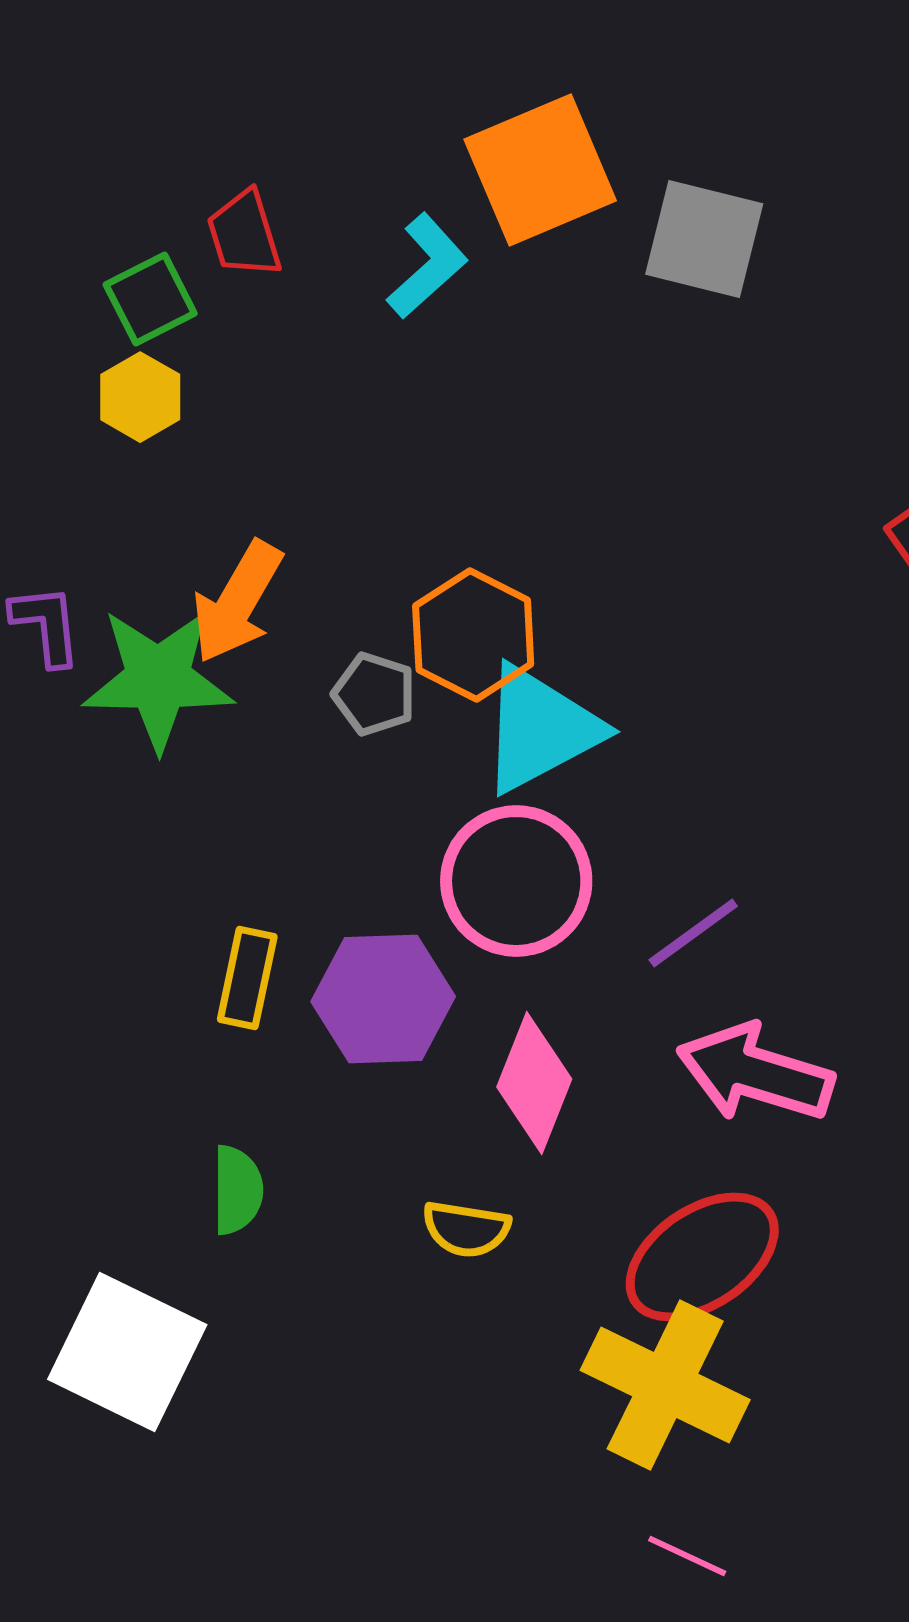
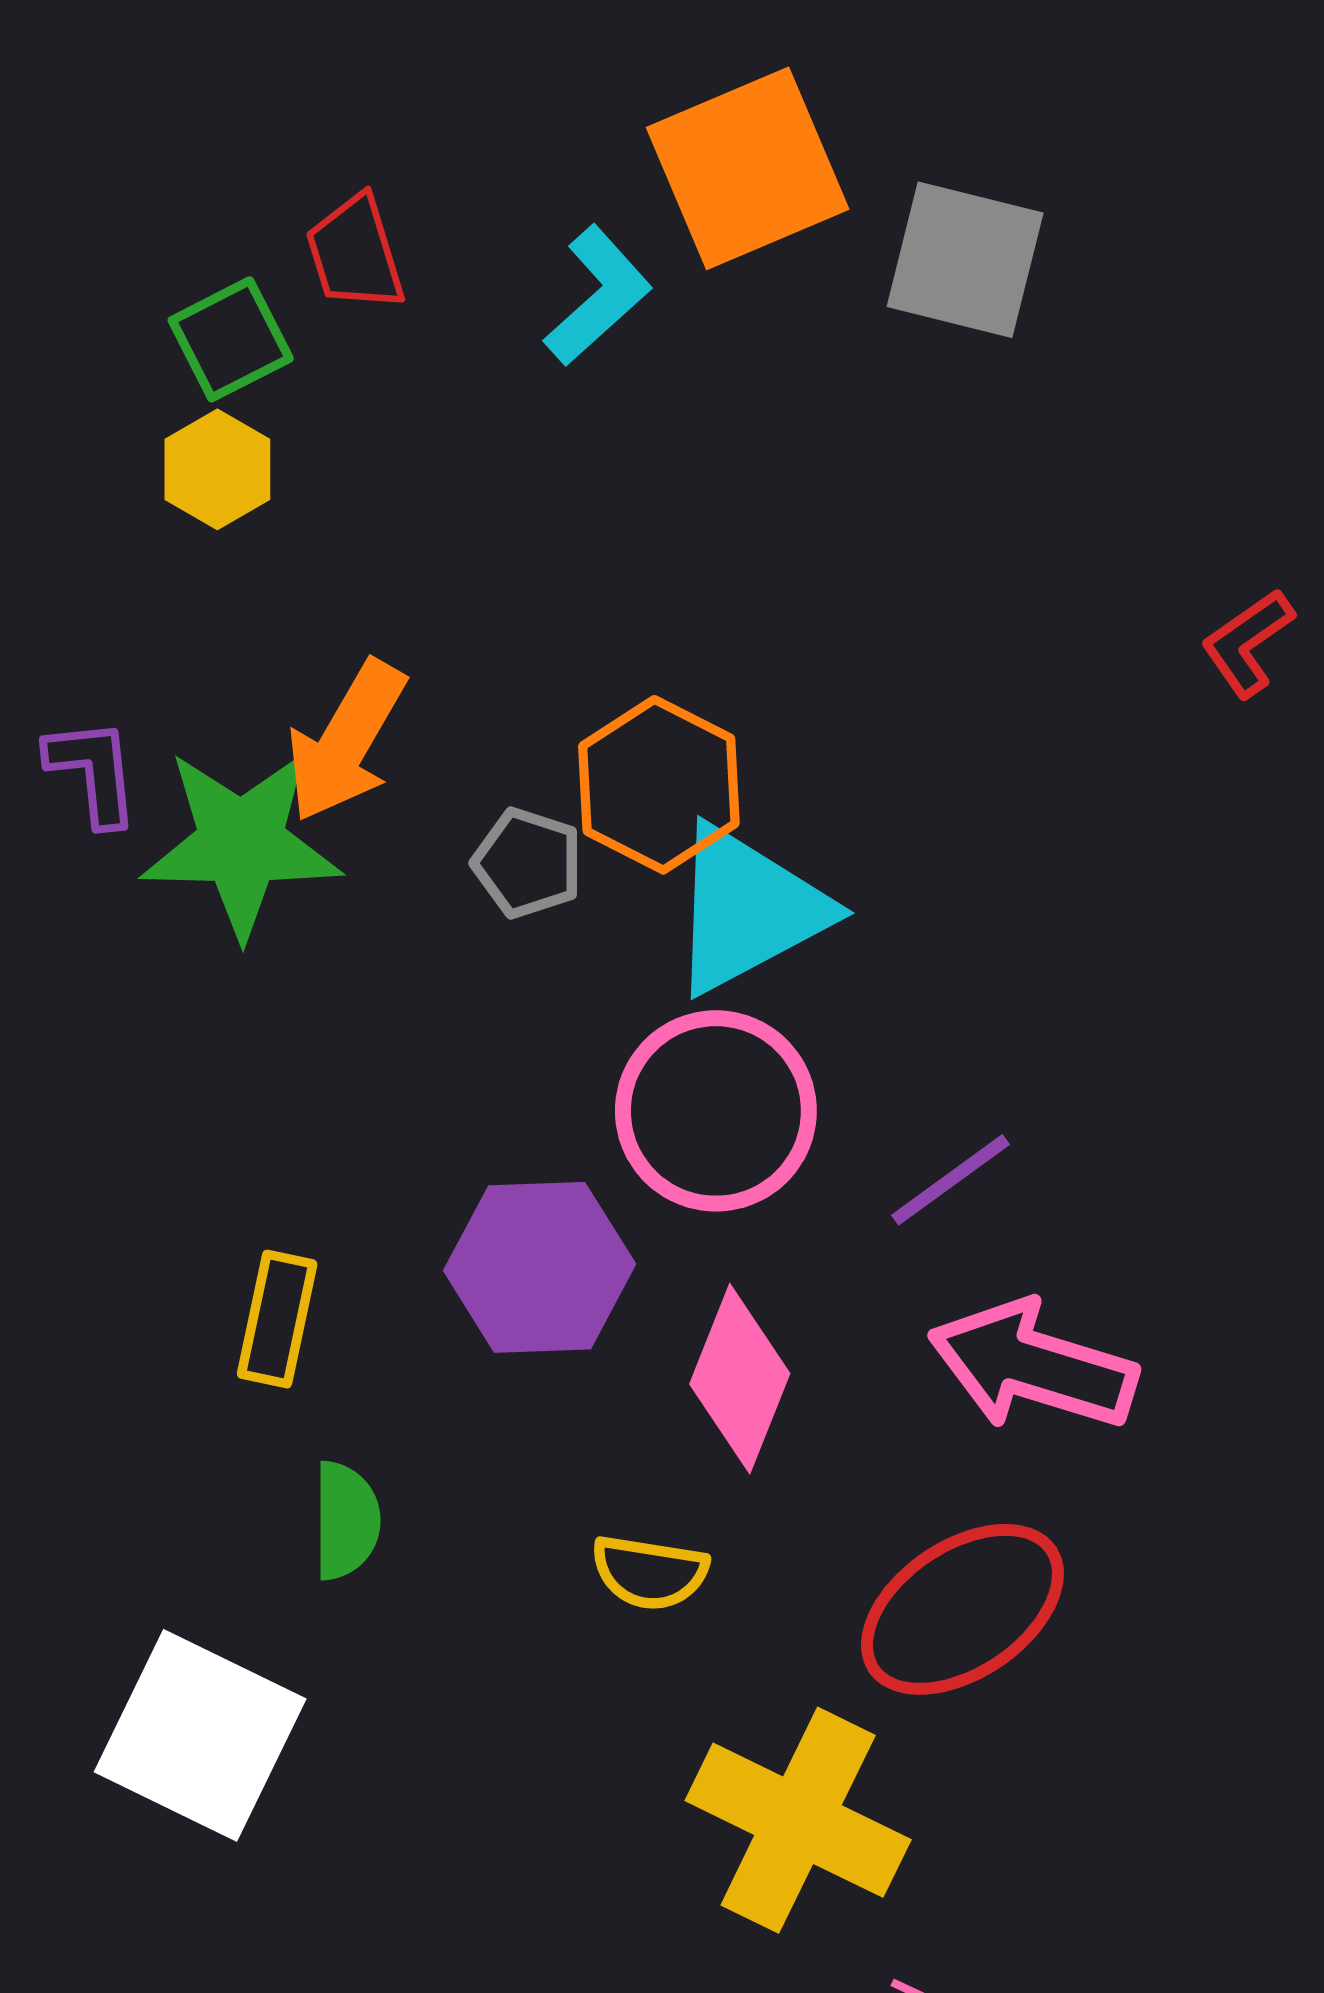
yellow rectangle: (247, 978) -> (277, 1319), moved
yellow cross: (665, 1385) -> (798, 1820), moved

